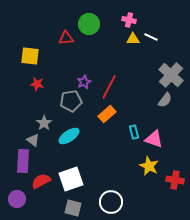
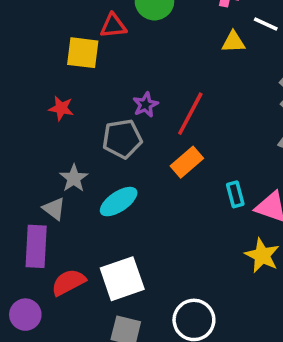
yellow triangle: (133, 39) -> (233, 42), moved
yellow square: (30, 56) -> (83, 53), moved

